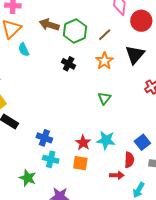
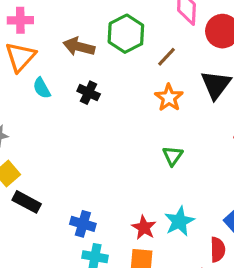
green hexagon: (75, 31) -> (126, 34), moved
black cross: (69, 64) -> (89, 93), moved
cyan star: (106, 140) -> (179, 221), turned -30

